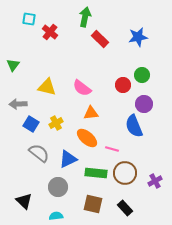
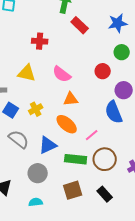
red cross: (50, 32) -> (40, 41), moved, turned -35
green circle: (142, 75) -> (122, 52), moved
pink line: (112, 149) -> (92, 135), turned -56
brown square: (93, 204) -> (73, 190), turned -30

